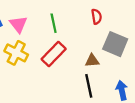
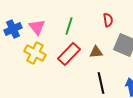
green line: (54, 23) -> (69, 26), turned 30
brown triangle: (92, 61) -> (96, 52), moved

